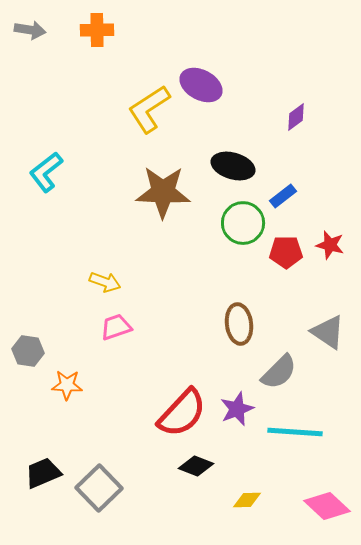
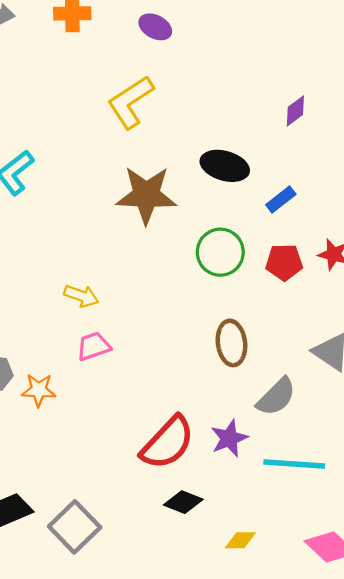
purple ellipse: (201, 85) -> (155, 27), moved, size x0.7
green circle: (243, 223) -> (220, 252), moved
orange star: (67, 385) -> (39, 390), moved

